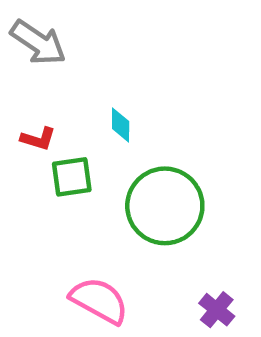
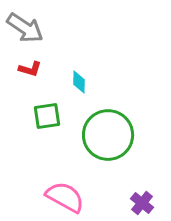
red L-shape: (38, 139) -> (30, 69), moved

